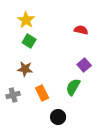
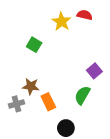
yellow star: (26, 20) -> (62, 22), moved
red semicircle: (81, 30) -> (85, 15), moved
brown star: (25, 69) -> (31, 86), moved

